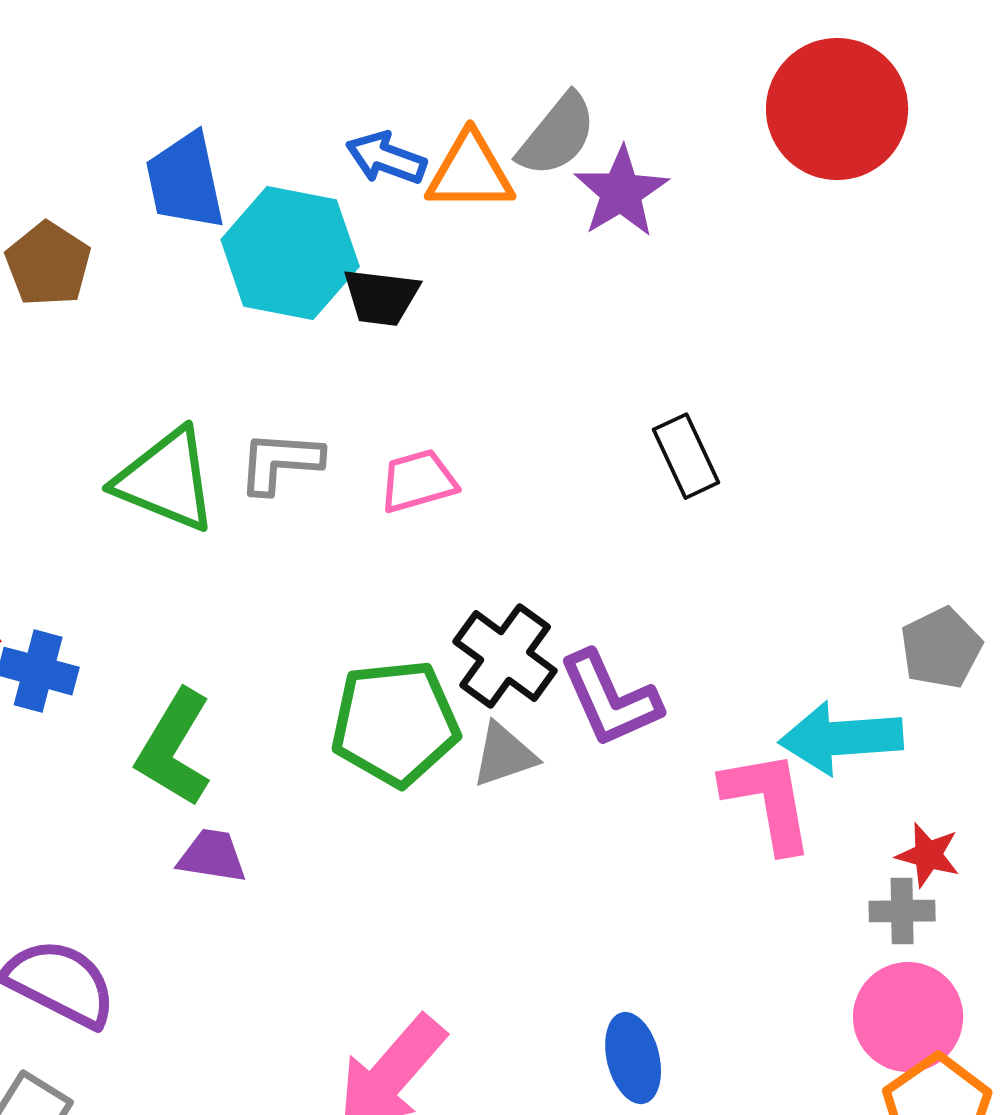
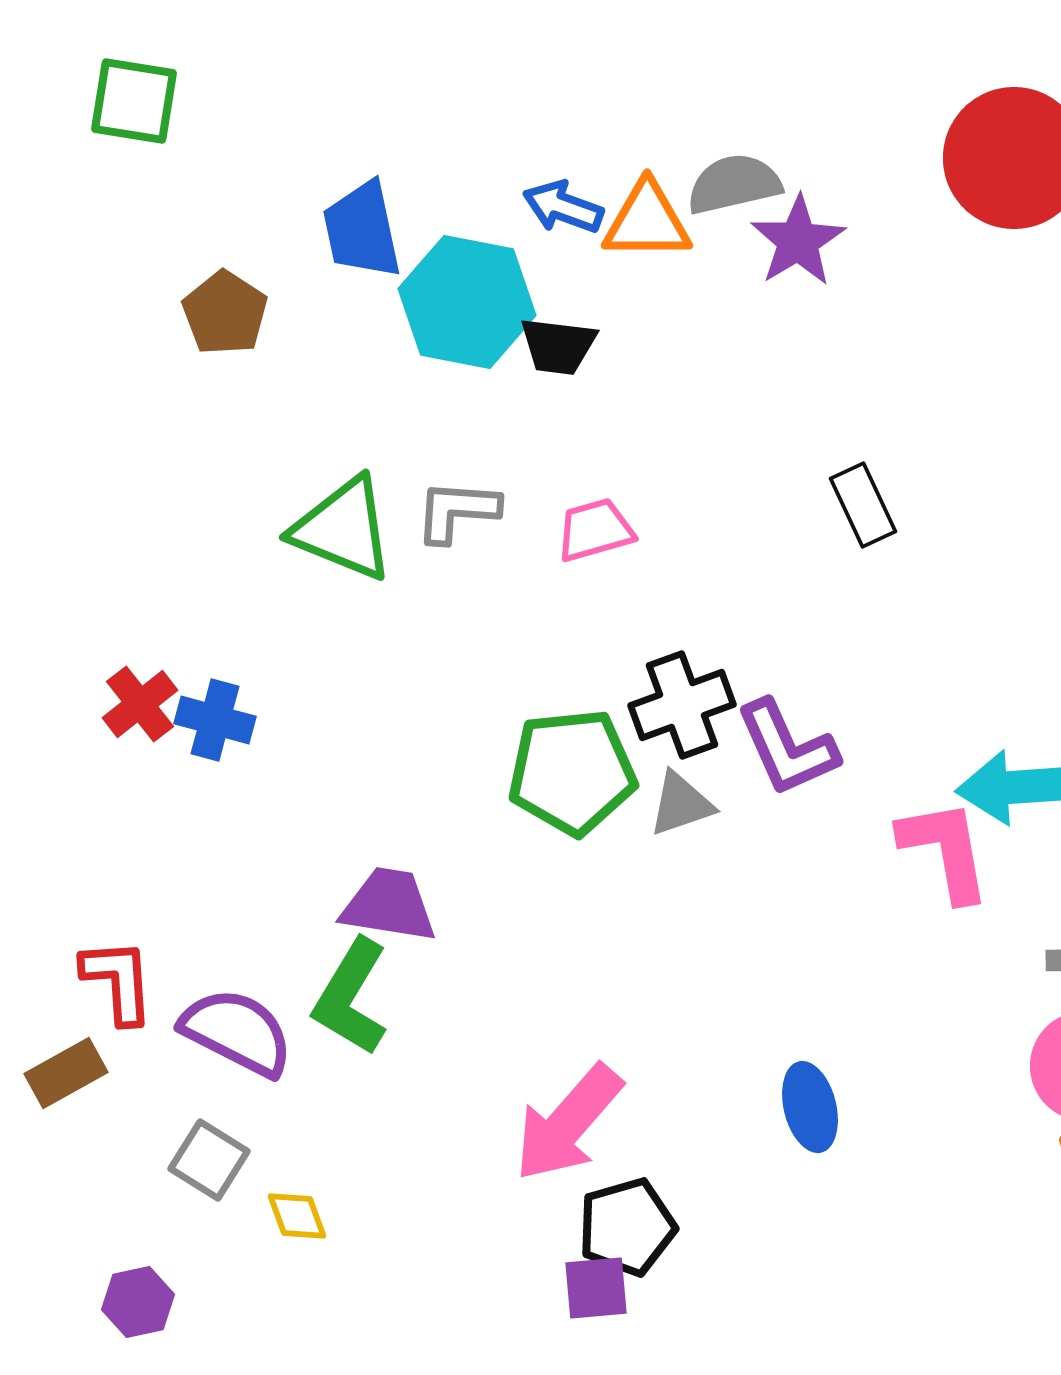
gray semicircle: (557, 135) -> (734, 184), turned -142
black cross: (505, 656) -> (682, 705), turned 34
green L-shape: (174, 748) -> (351, 997), moved
purple trapezoid: (212, 856) -> (389, 905), size x1.4

